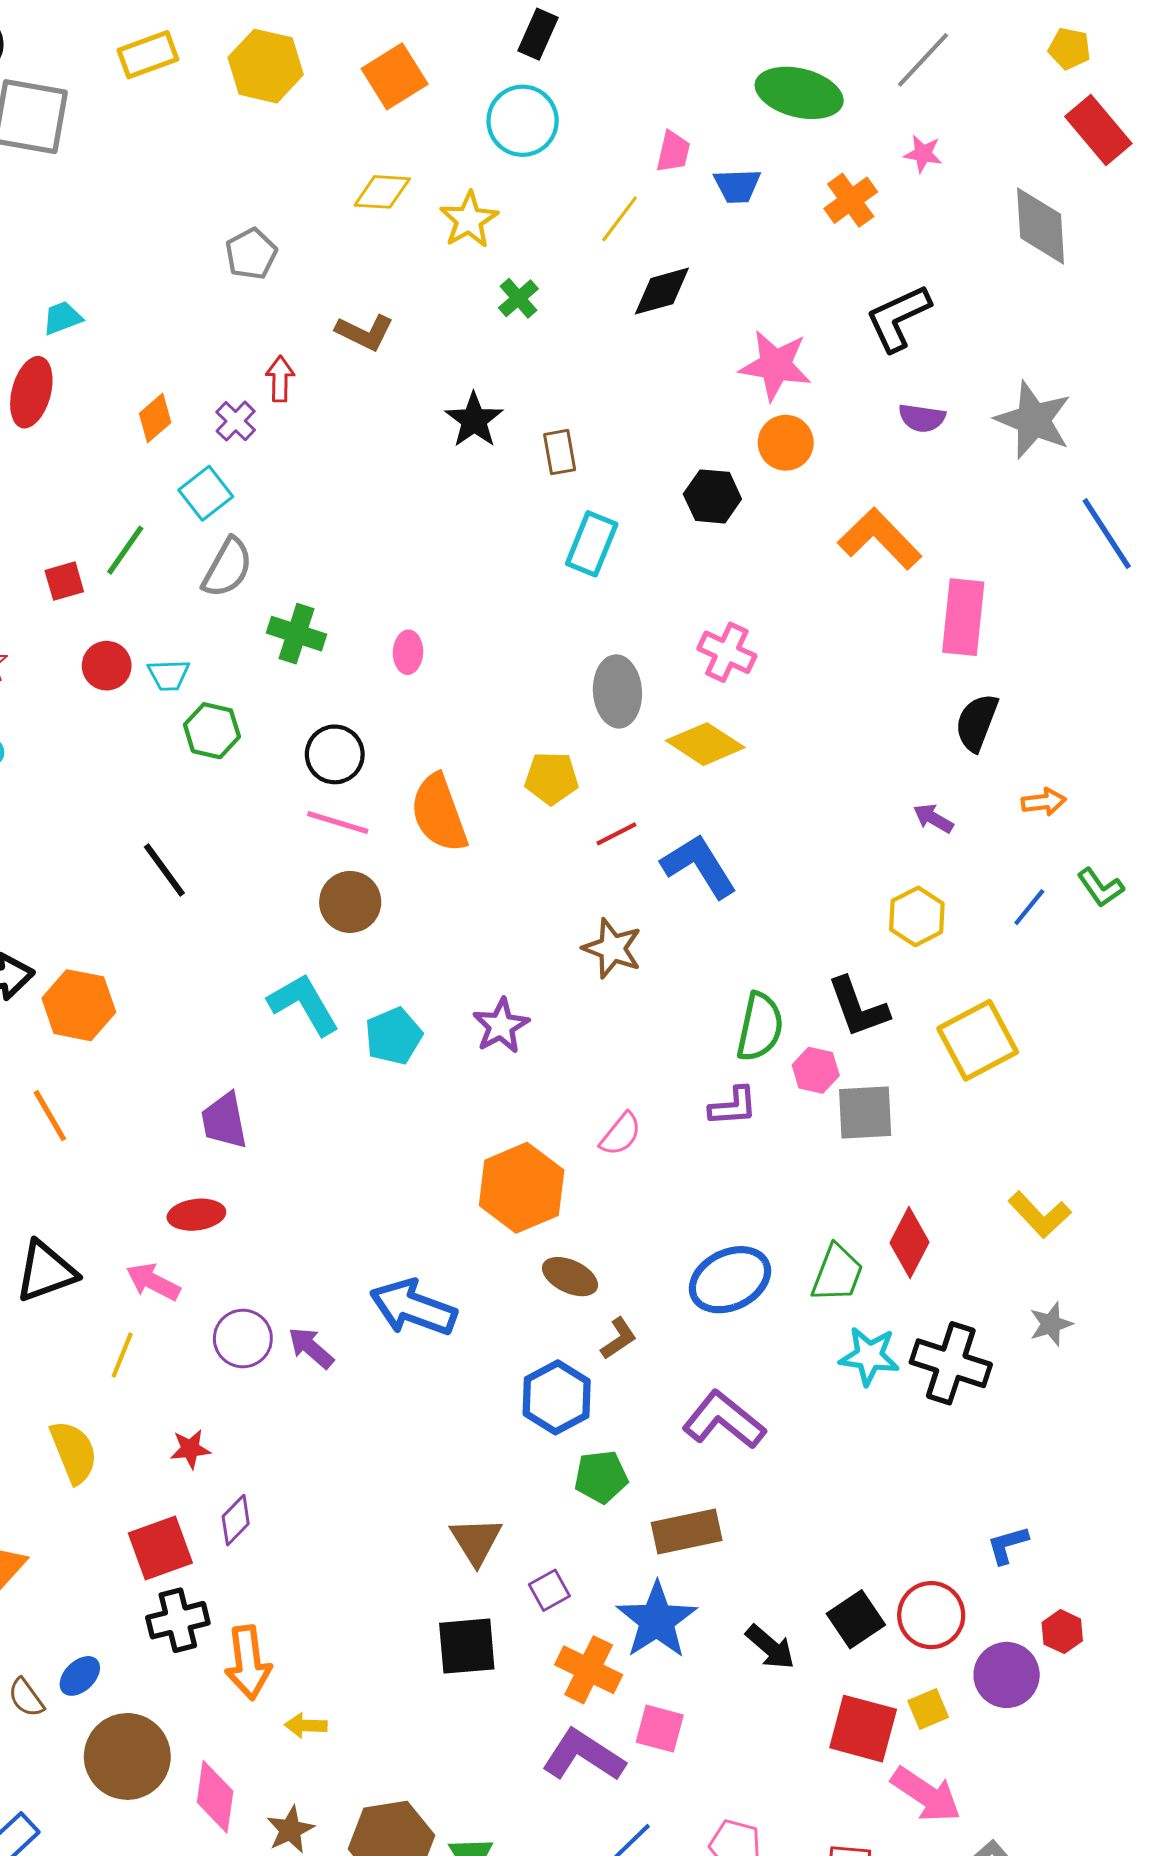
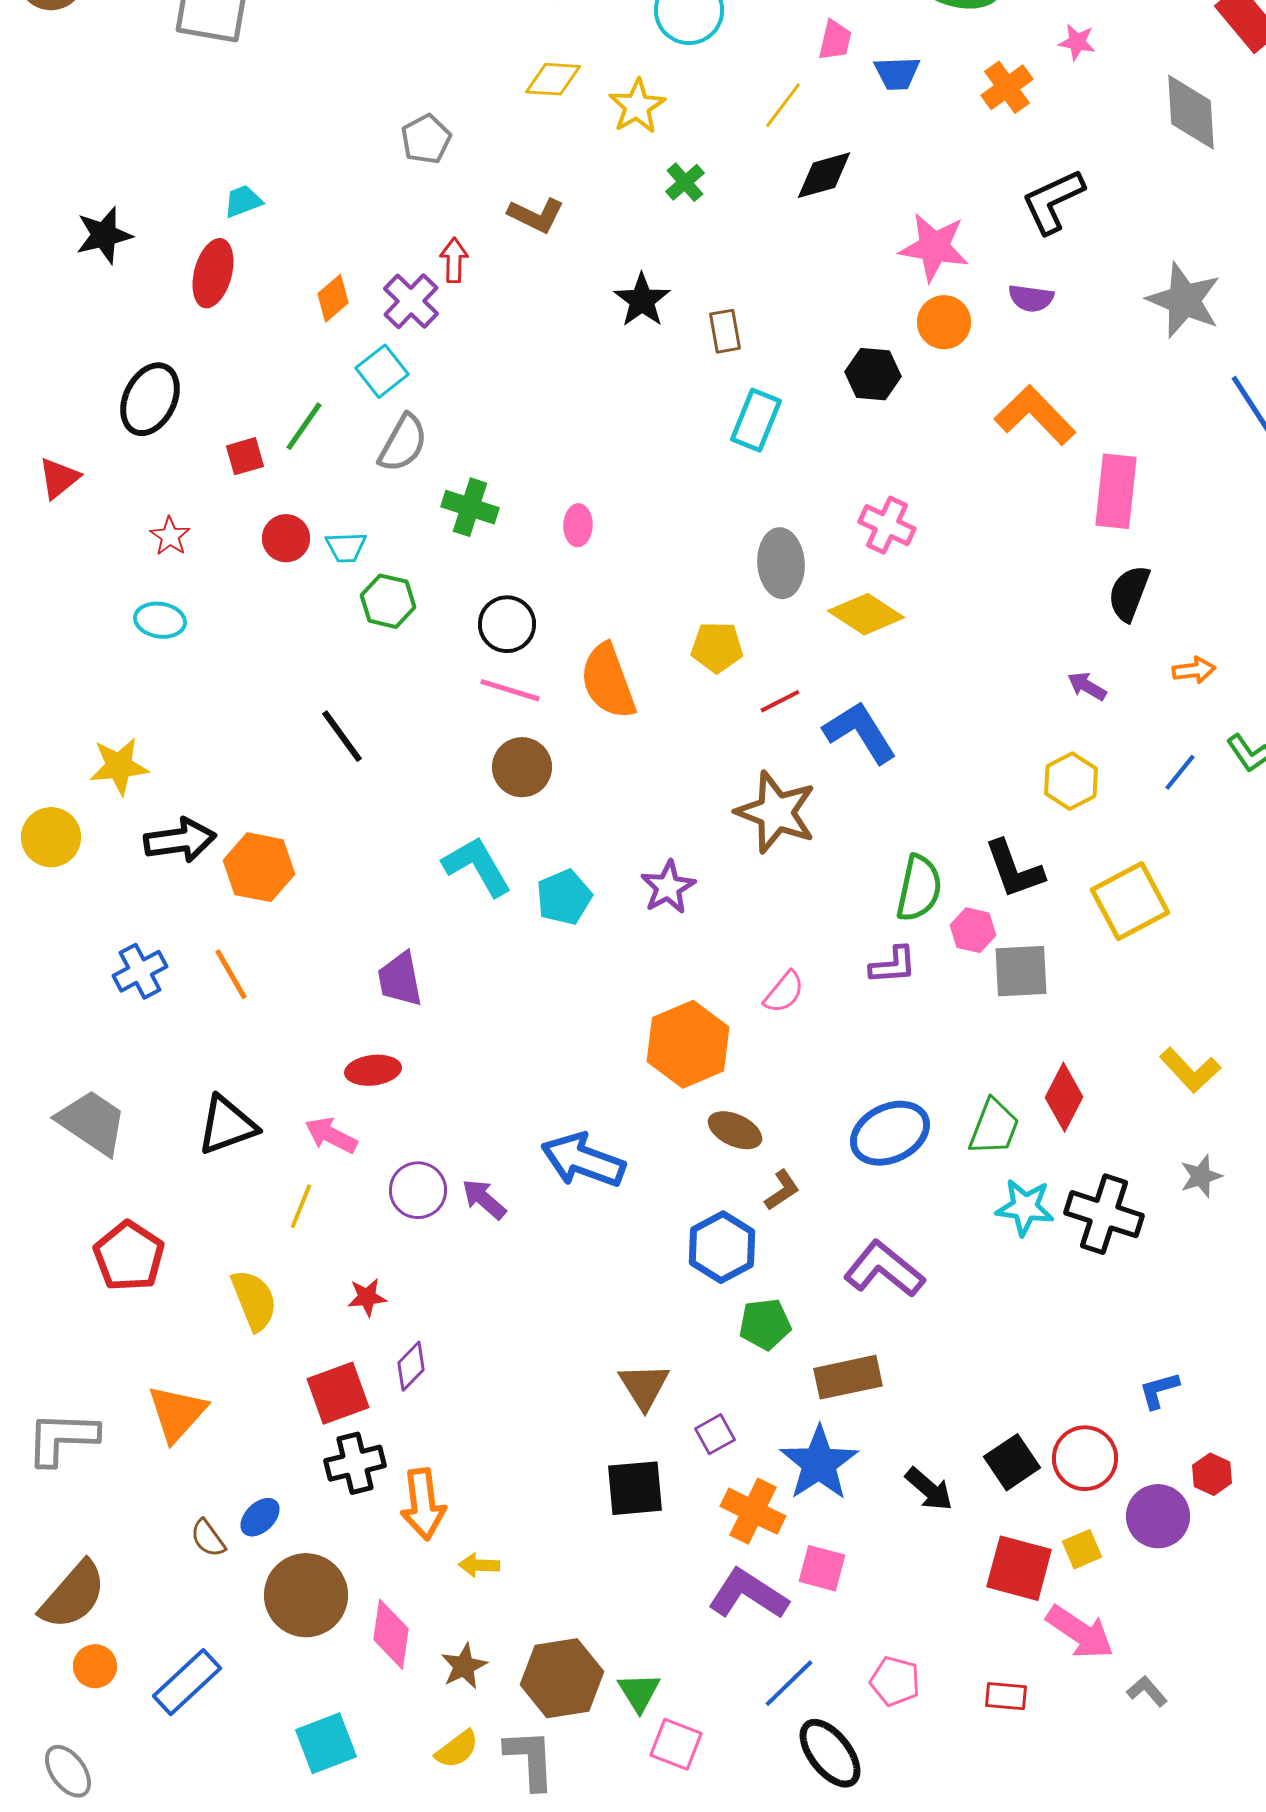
purple semicircle: (922, 418) -> (1031, 298), moved
purple cross: (236, 421) -> (411, 301), size x1.4
brown star: (612, 948) -> (776, 812), size x1.4

